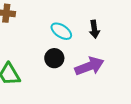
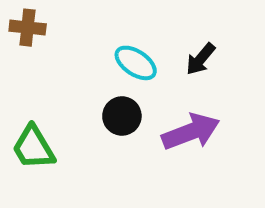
black arrow: (94, 29) -> (201, 59), turned 48

